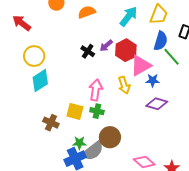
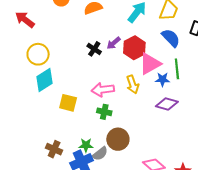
blue semicircle: (161, 41) -> (171, 38), turned -60
green line: (171, 57) -> (177, 69), moved, turned 36
pink arrow: (96, 90) -> (103, 90), turned -105
yellow square: (75, 111) -> (68, 103), moved
brown cross: (51, 123) -> (54, 149), moved
gray semicircle: (93, 151) -> (100, 154), size x0.7

